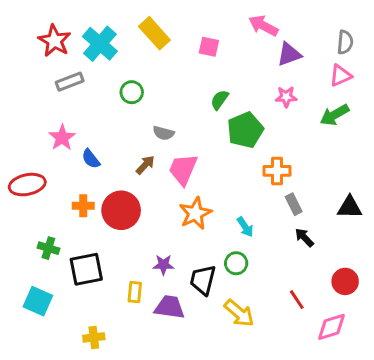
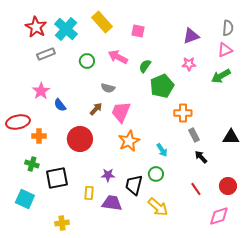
pink arrow: (263, 26) -> (118, 57), moved
orange cross: (83, 206) -> (39, 136), moved
red line: (297, 300) -> (196, 189), moved

